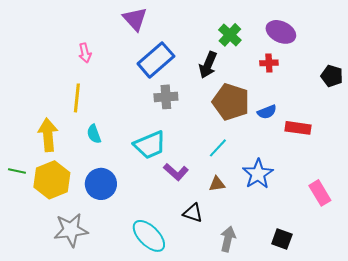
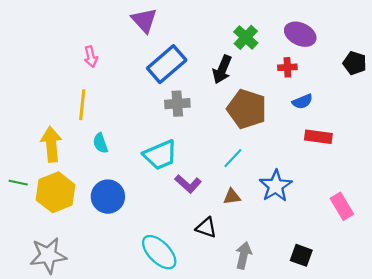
black pentagon: (332, 76) -> (355, 63), moved
blue semicircle: (267, 112) -> (302, 101), moved
gray star: (71, 230) -> (48, 255), moved

